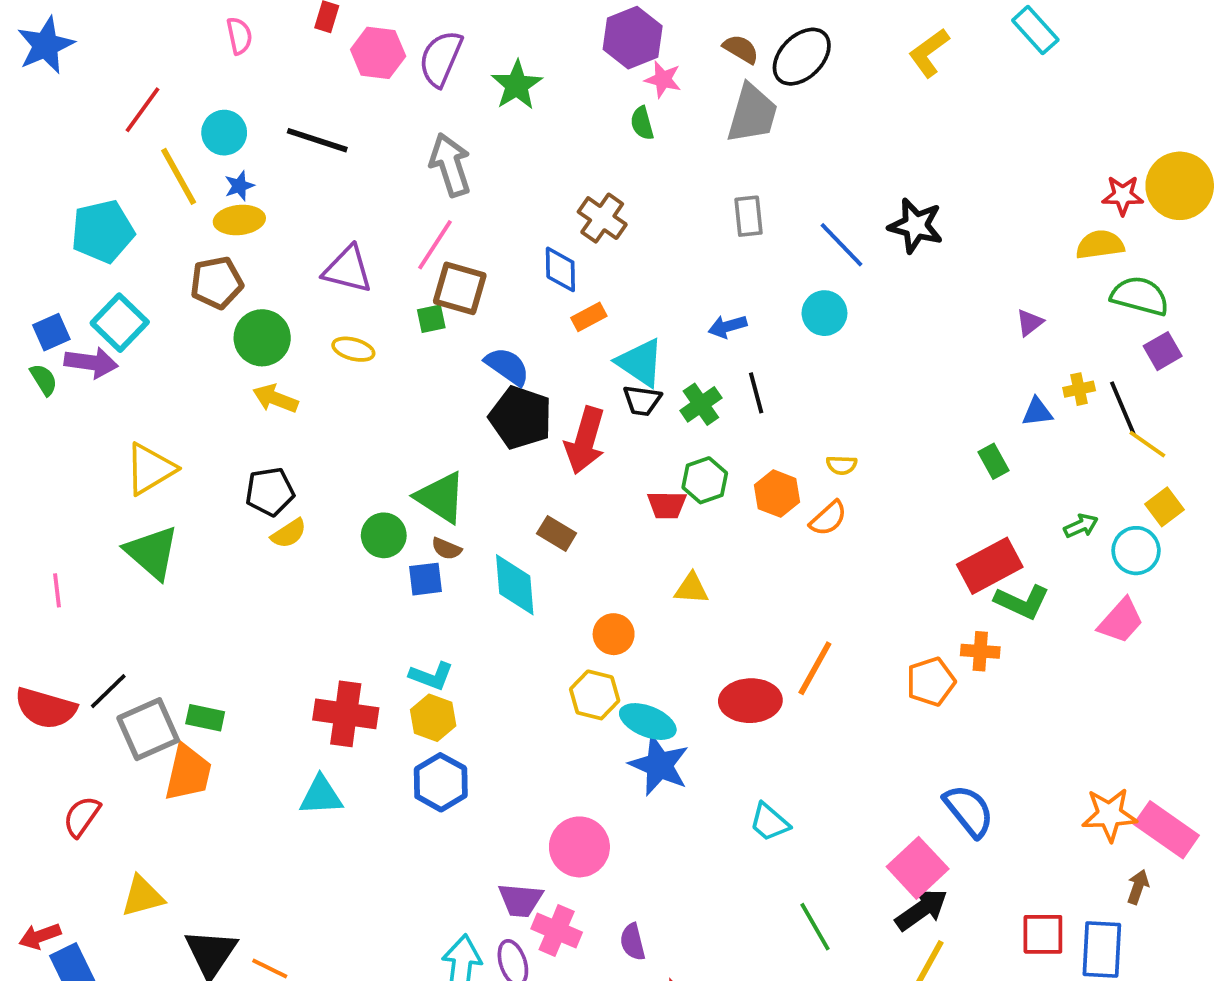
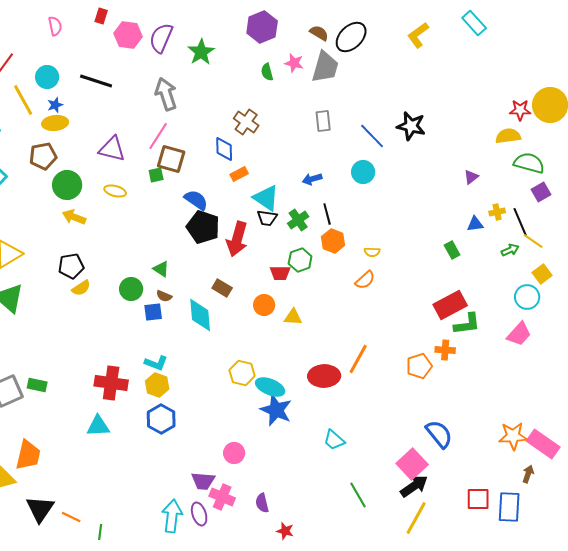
pink star: (663, 79) -> (294, 63), moved
orange hexagon: (777, 494) -> (333, 241), moved
green triangle: (441, 497) -> (161, 269), size x0.6
green arrow: (1081, 526) -> (510, 250), moved
green L-shape: (1022, 602) -> (467, 324), turned -32
orange circle: (614, 634) -> (264, 305), moved
orange trapezoid: (188, 773) -> (28, 455), moved
pink circle: (579, 847) -> (234, 453), size x0.7

